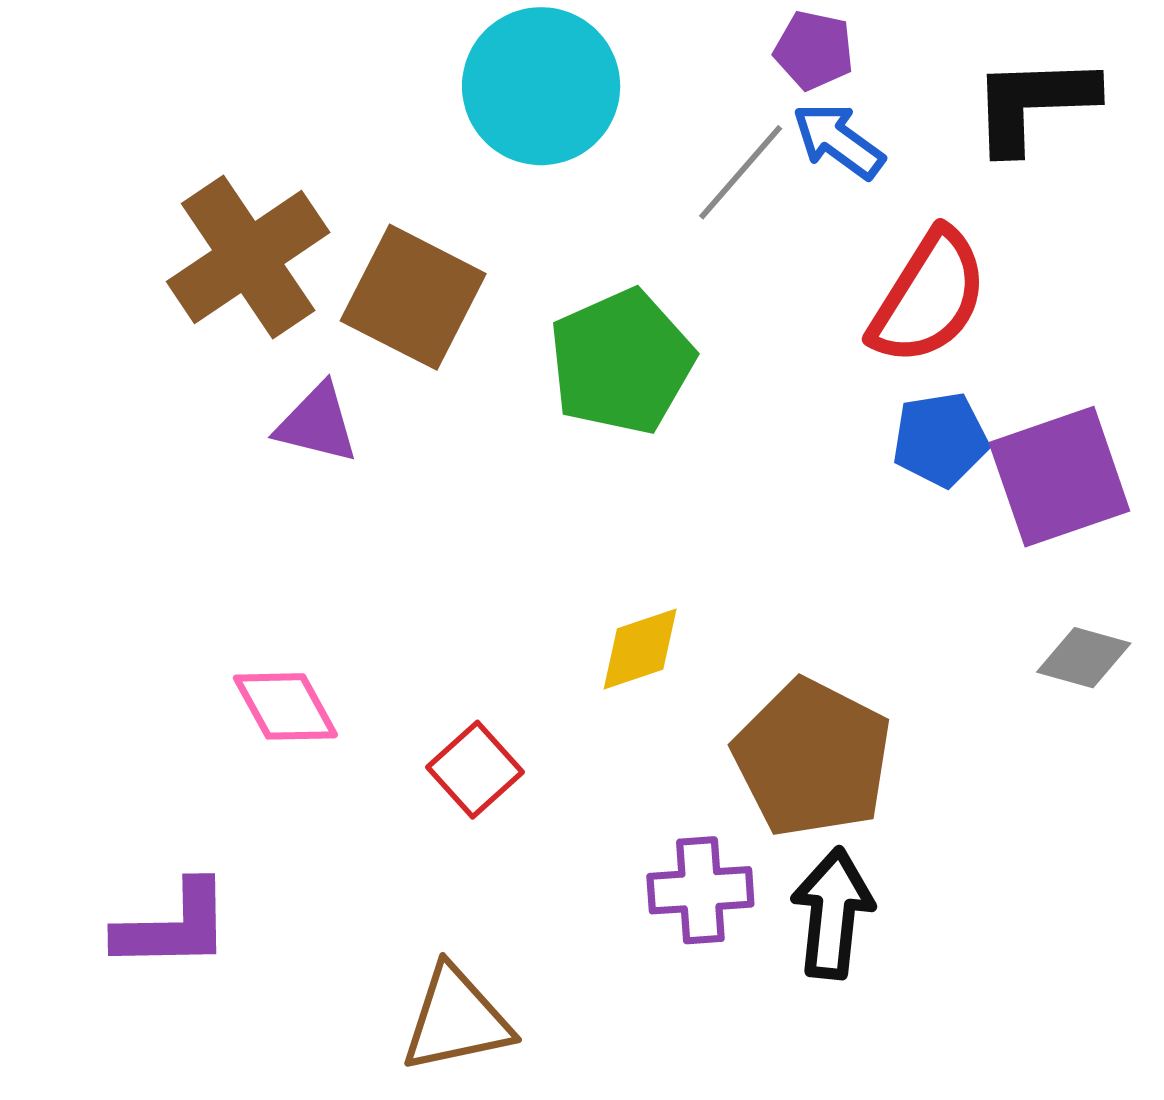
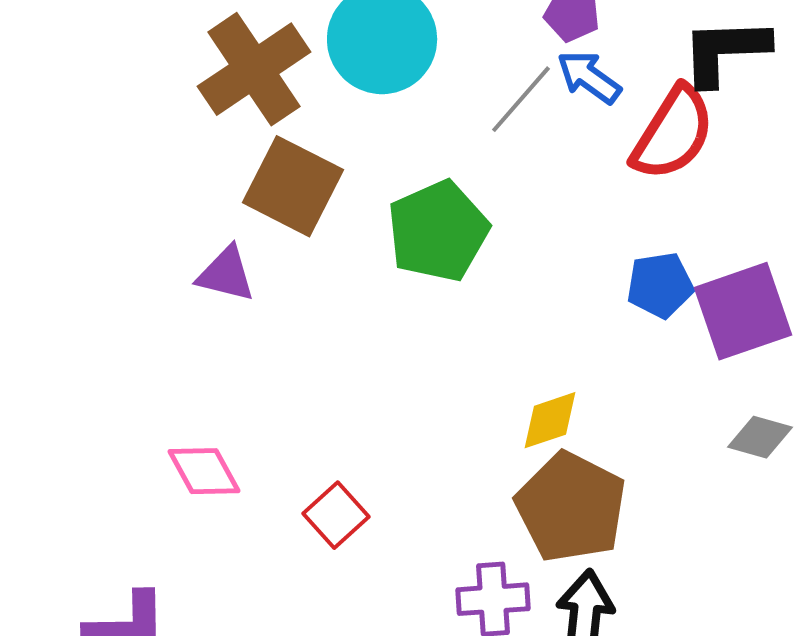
brown cross: (248, 257) -> (254, 69), moved
red semicircle: (929, 297) -> (673, 133), moved
yellow diamond: (640, 649) -> (550, 420), moved

